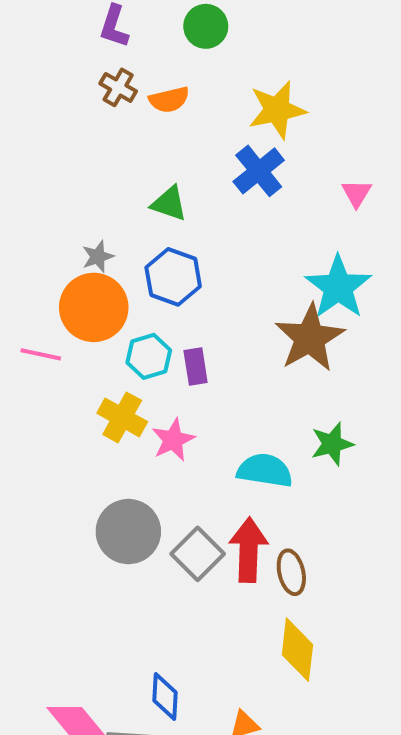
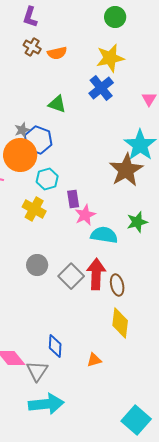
green circle: (206, 26) -> (115, 17), moved
blue hexagon: (173, 277) -> (38, 140), moved
purple rectangle: (196, 367) -> (73, 199), moved
pink star: (173, 440) -> (85, 215), moved
gray circle: (128, 532) -> (37, 265), size x0.7

